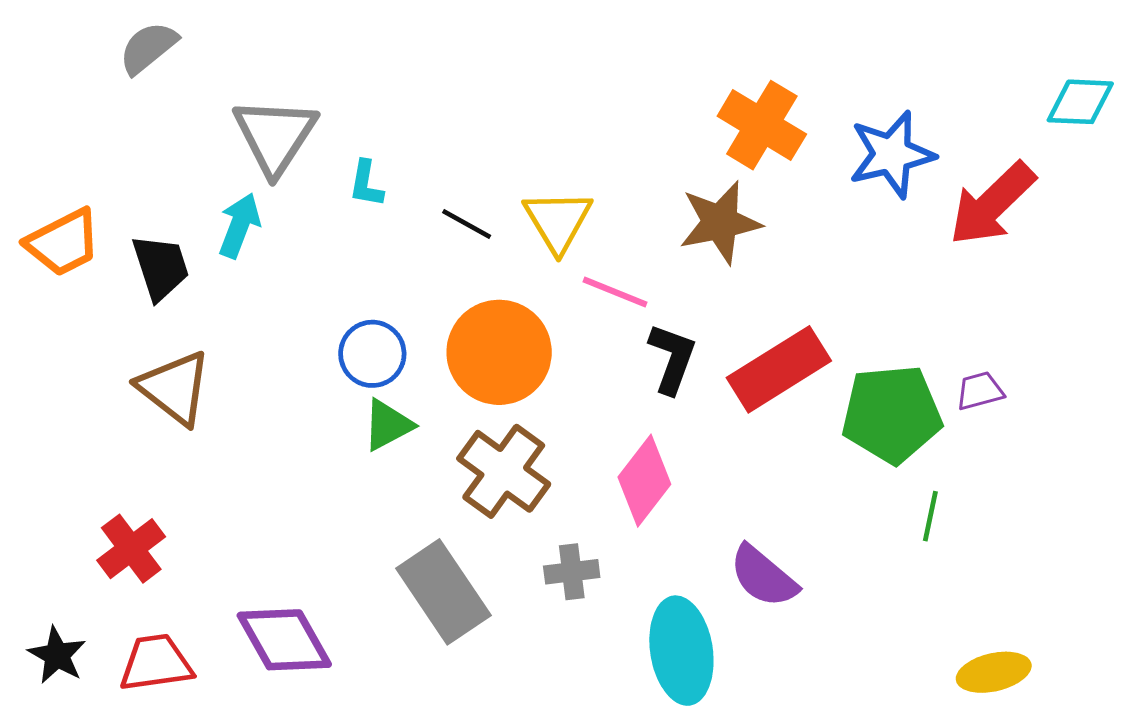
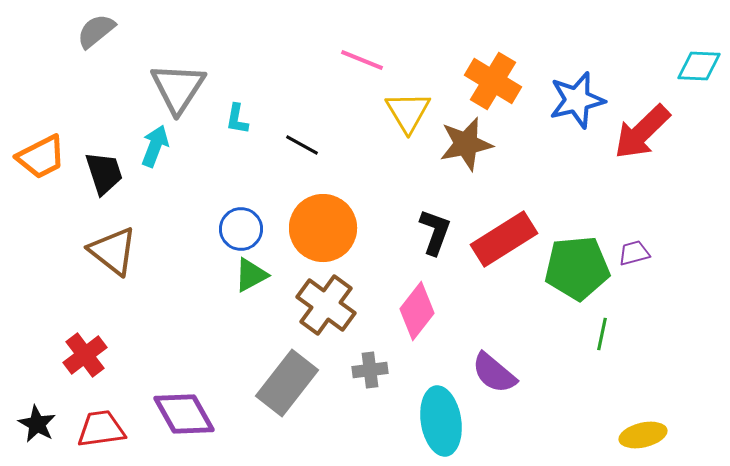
yellow triangle: (558, 221) -> (408, 112), moved
pink line: (615, 292) -> (362, 60), moved
gray rectangle: (443, 592) -> (287, 383), turned 72

